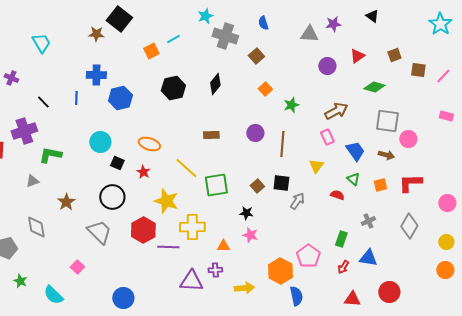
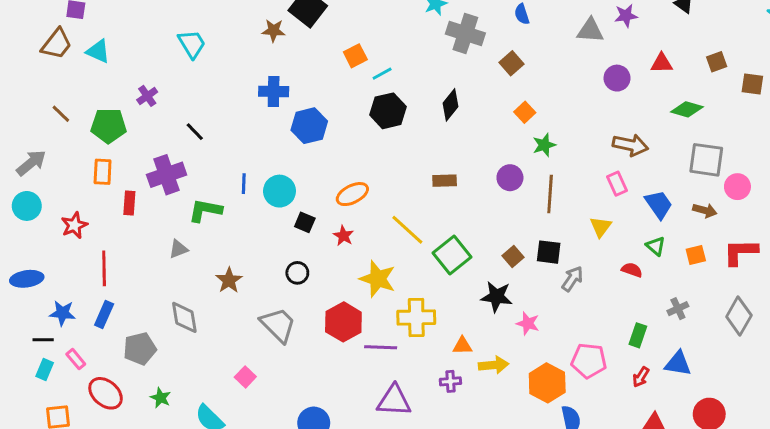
cyan line: (173, 39) -> (382, 74), moved
red triangle: (357, 56) -> (662, 63), turned 35
purple cross: (11, 78) -> (147, 96), turned 32
blue line: (76, 98) -> (244, 184), moved
green star: (291, 105) -> (544, 145), moved
brown arrow: (336, 111) -> (630, 145), turned 40
orange ellipse: (149, 144) -> (352, 194), turned -45
green square: (216, 185) -> (452, 255), turned -30
black circle: (112, 197) -> (297, 273), size x0.6
black star: (246, 213) -> (497, 297), size x1.5
pink star: (250, 235) -> (528, 323), moved
pink pentagon: (308, 256) -> (589, 361), turned -30
purple triangle: (191, 281) -> (394, 401), moved
yellow arrow: (244, 288) -> (494, 365), moved

